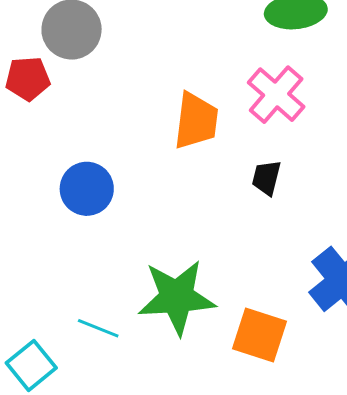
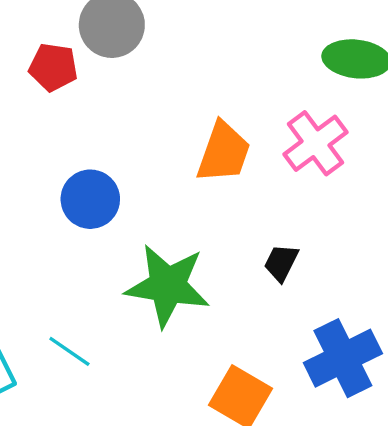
black trapezoid: (266, 178) -> (281, 263), moved
green star: (177, 297) -> (168, 286), moved

